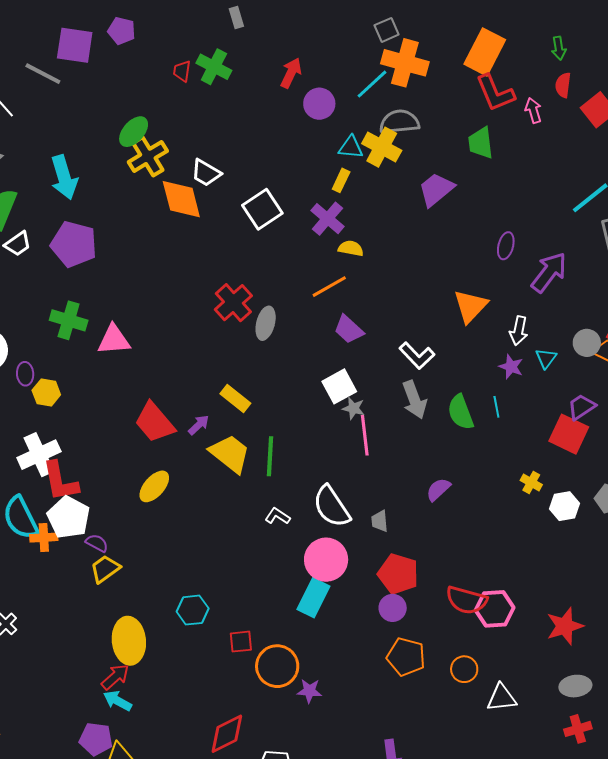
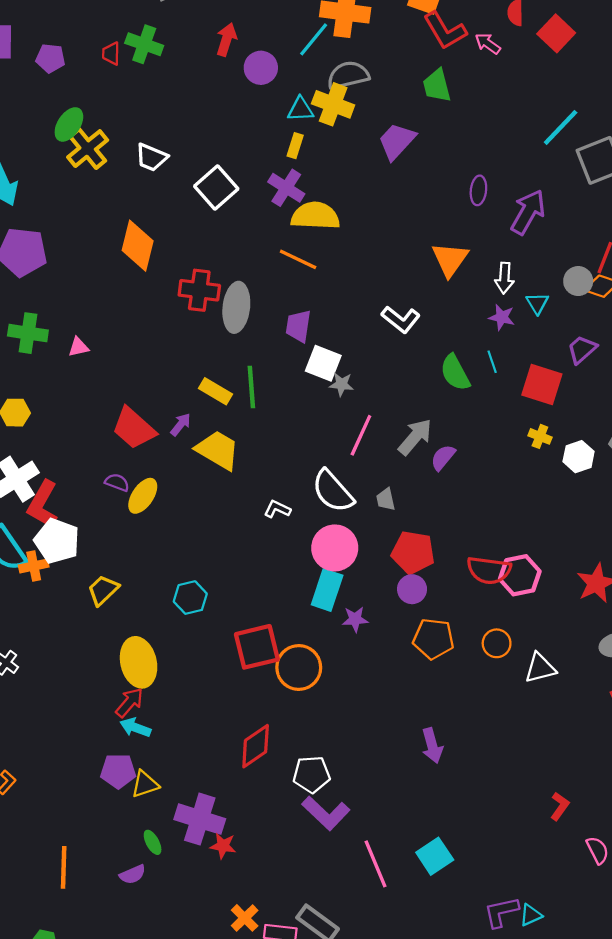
purple pentagon: (122, 31) -> (50, 58), moved
pink arrow: (533, 110) -> (488, 44), turned -30
orange diamond: (181, 199) -> (138, 246), moved, turned 36
yellow semicircle: (351, 248) -> (315, 216), size x1.8
orange line: (329, 287) -> (298, 259), turned 63
red cross: (233, 303) -> (199, 290), turned -33
gray ellipse: (266, 323) -> (236, 307), size x1.4
purple trapezoid: (349, 329) -> (298, 326), moved, turned 64
pink triangle: (114, 340) -> (79, 347), size x0.6
white square: (339, 386) -> (323, 363), turned -32
gray arrow: (414, 400) -> (415, 437), moved, turned -111
red square: (569, 434) -> (542, 384), moved
pink line: (365, 435) -> (361, 435), moved, turned 39
green line: (270, 456) -> (251, 387), moved
red L-shape: (60, 481) -> (43, 504), turned 48
purple semicircle: (97, 543) -> (117, 482), moved
cyan hexagon: (193, 610) -> (190, 598), moved
red square: (241, 642) -> (257, 647), size x1.8
purple star: (309, 691) -> (355, 619), moved

